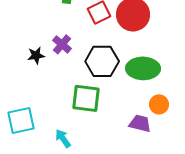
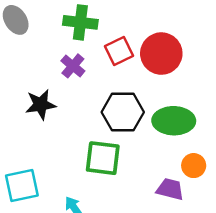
purple cross: (62, 44) -> (73, 66), moved
black star: (36, 55) -> (41, 105), size x1.4

